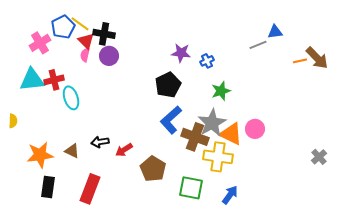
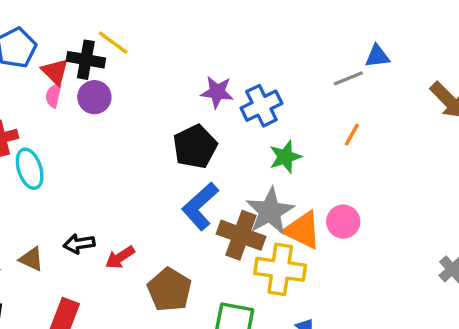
yellow line: (80, 24) -> (113, 43), moved
blue cross: (207, 61) -> (261, 106), size x1.6
orange line: (300, 61) -> (352, 135), moved, turned -48

